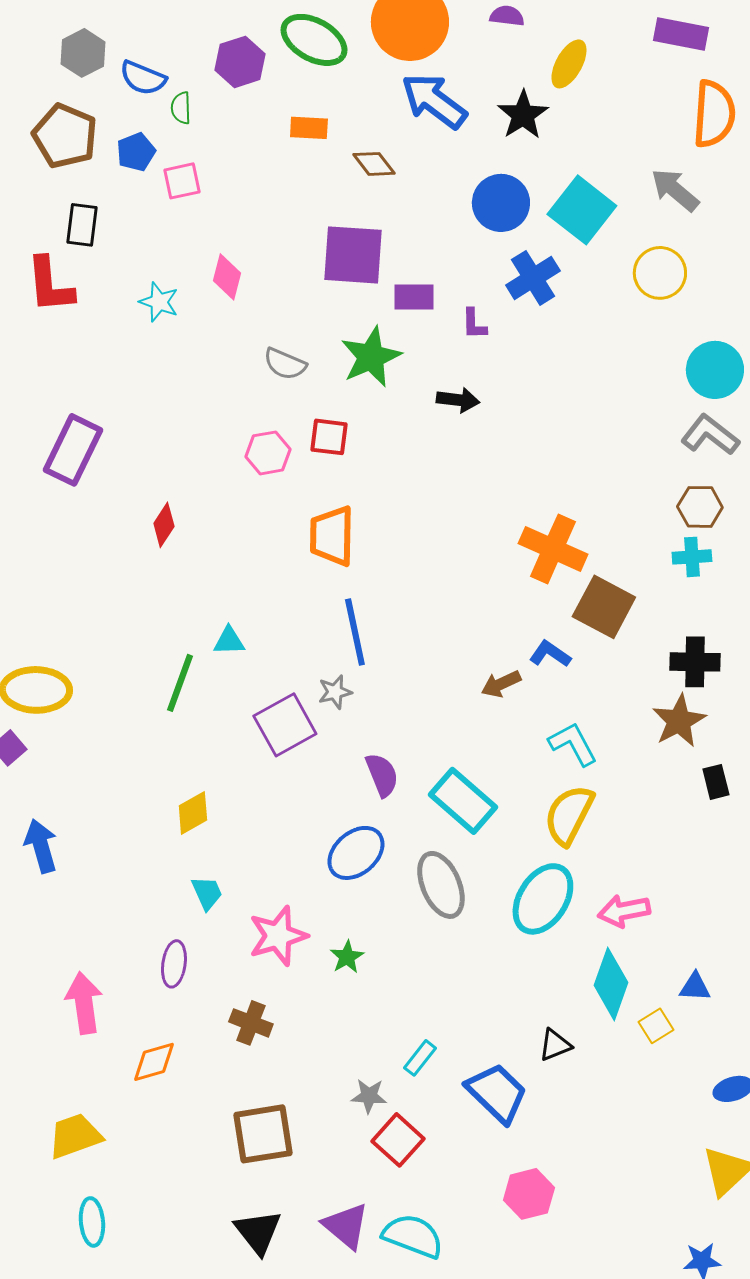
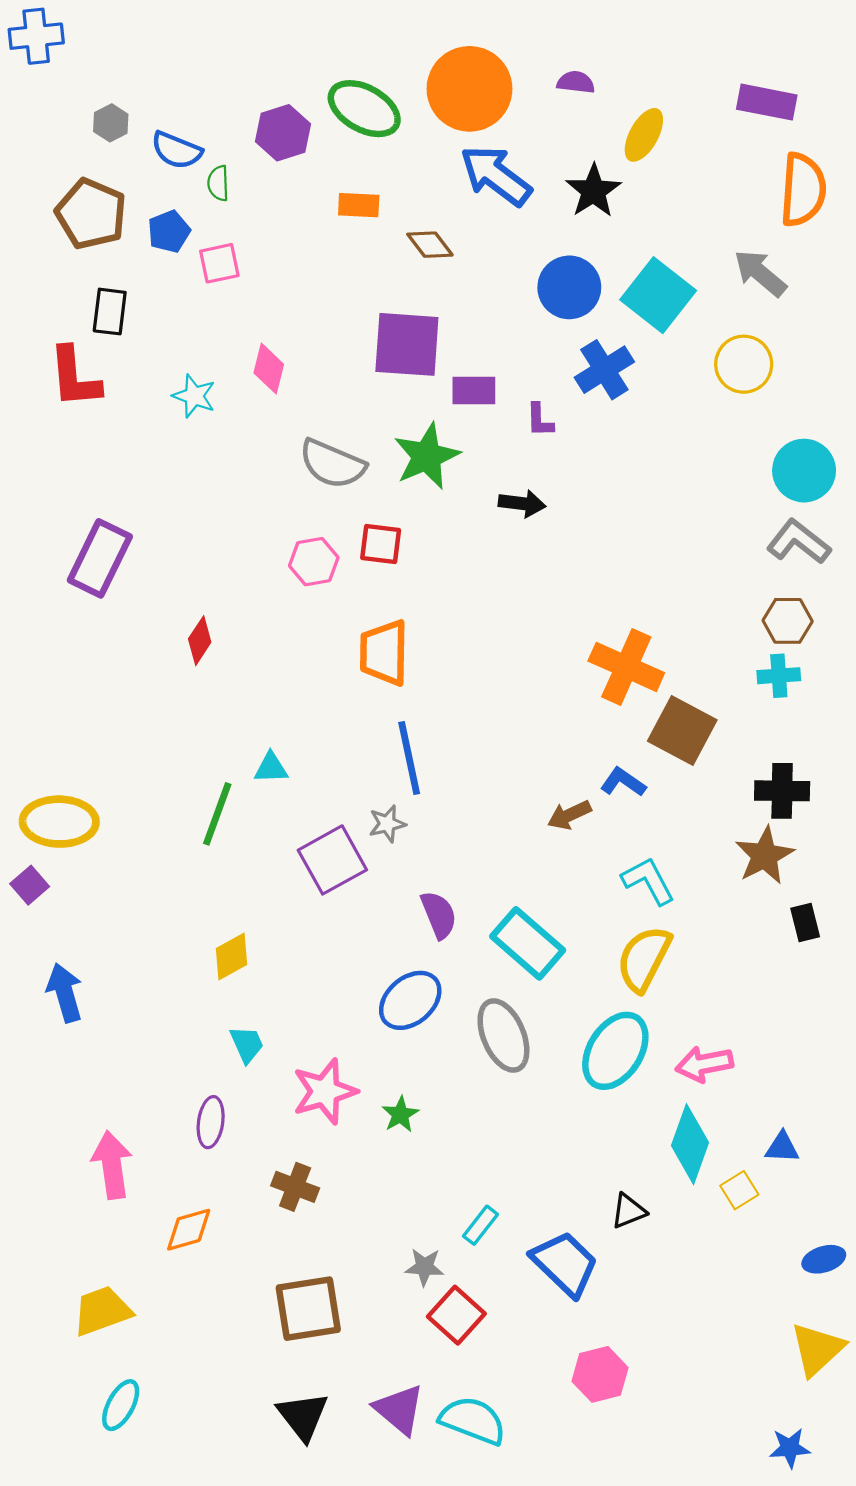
gray hexagon: (83, 53) -> (111, 123), size x0.7
gray semicircle: (285, 364) -> (332, 464), size x1.4
cyan ellipse: (92, 1222) -> (121, 1405), turned 33

